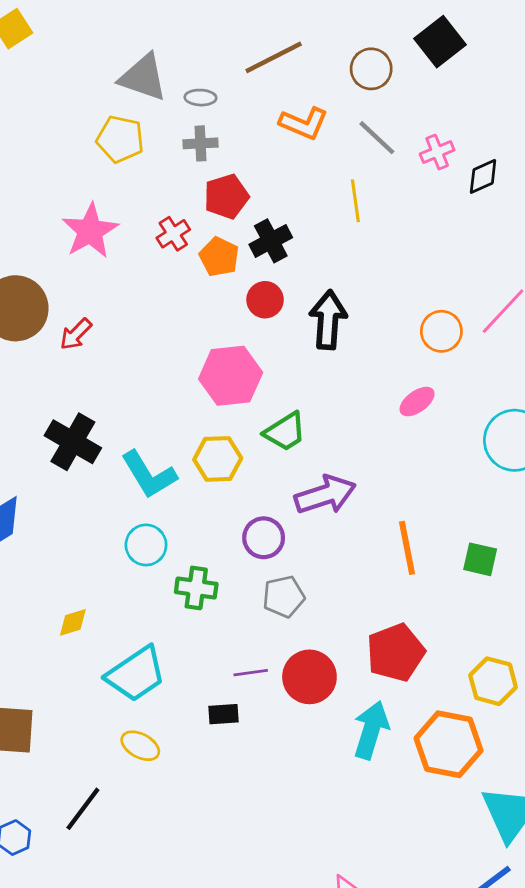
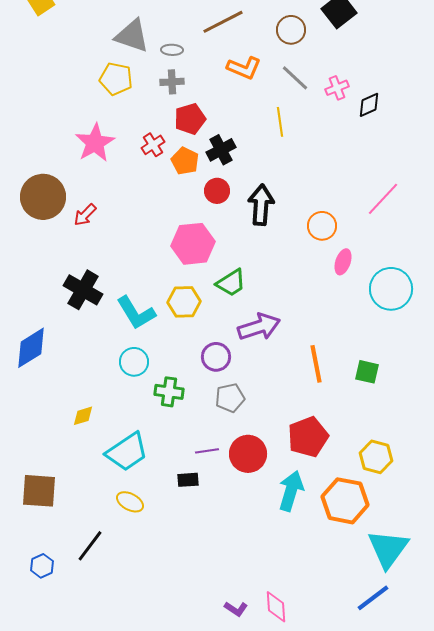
orange circle: (441, 331) -> (322, 226), moved
pink ellipse: (417, 402) -> (343, 262), moved, turned -35

